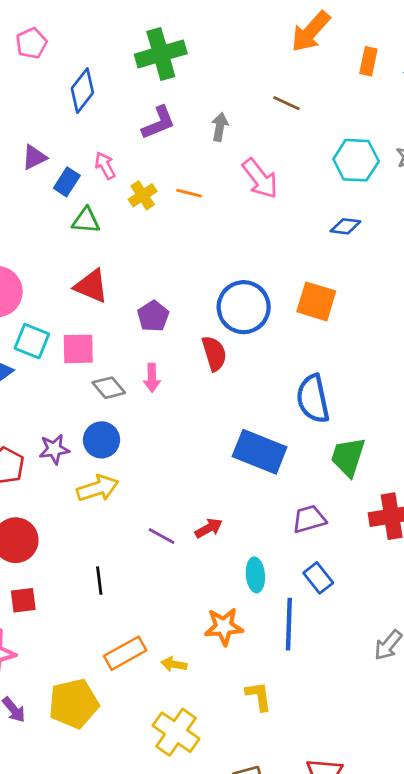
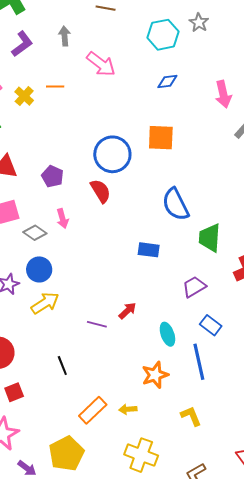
blue rectangle: (260, 452) -> (149, 250), size x0.6

